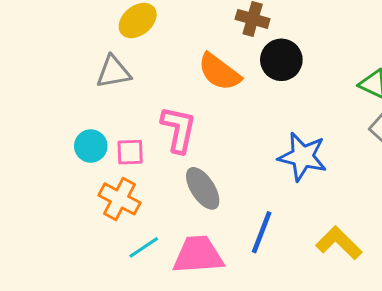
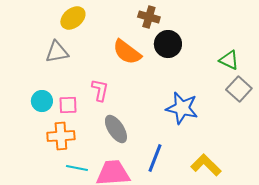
pink L-shape: (178, 129) -> (100, 90), size x0.7
orange cross: (119, 199) -> (61, 136), turned -32
cyan line: (144, 247) -> (77, 168), turned 45

